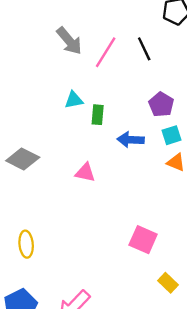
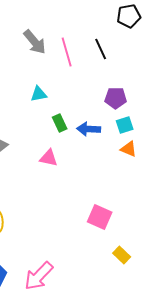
pink line: (106, 52) -> (67, 52), turned -48
purple pentagon: (161, 104) -> (116, 98), turned -30
green rectangle: (98, 115) -> (60, 123), moved, turned -30

